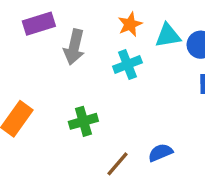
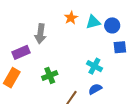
purple rectangle: (39, 24) -> (21, 52), moved
cyan cross: (127, 64) -> (94, 66), moved, turned -35

